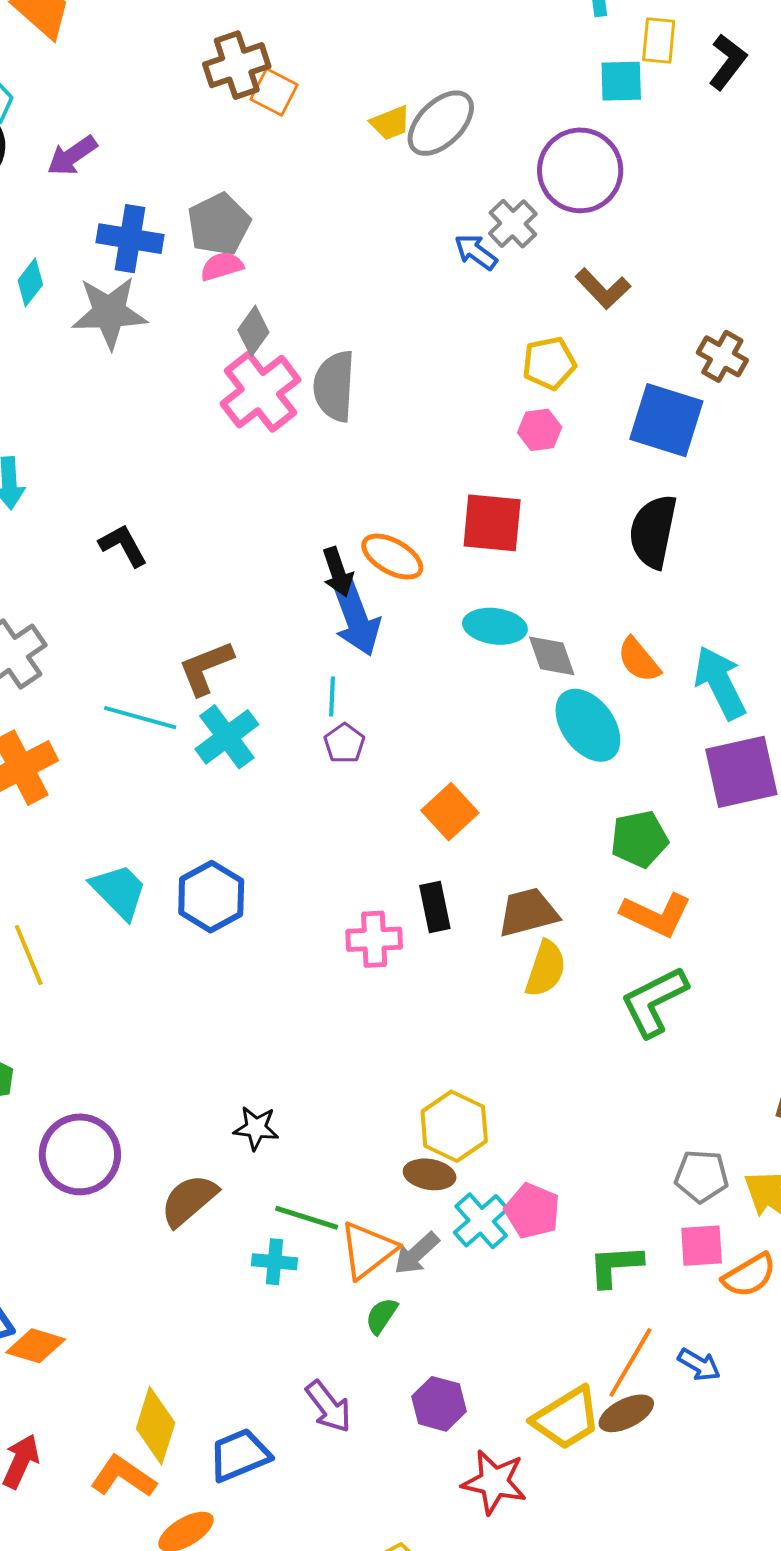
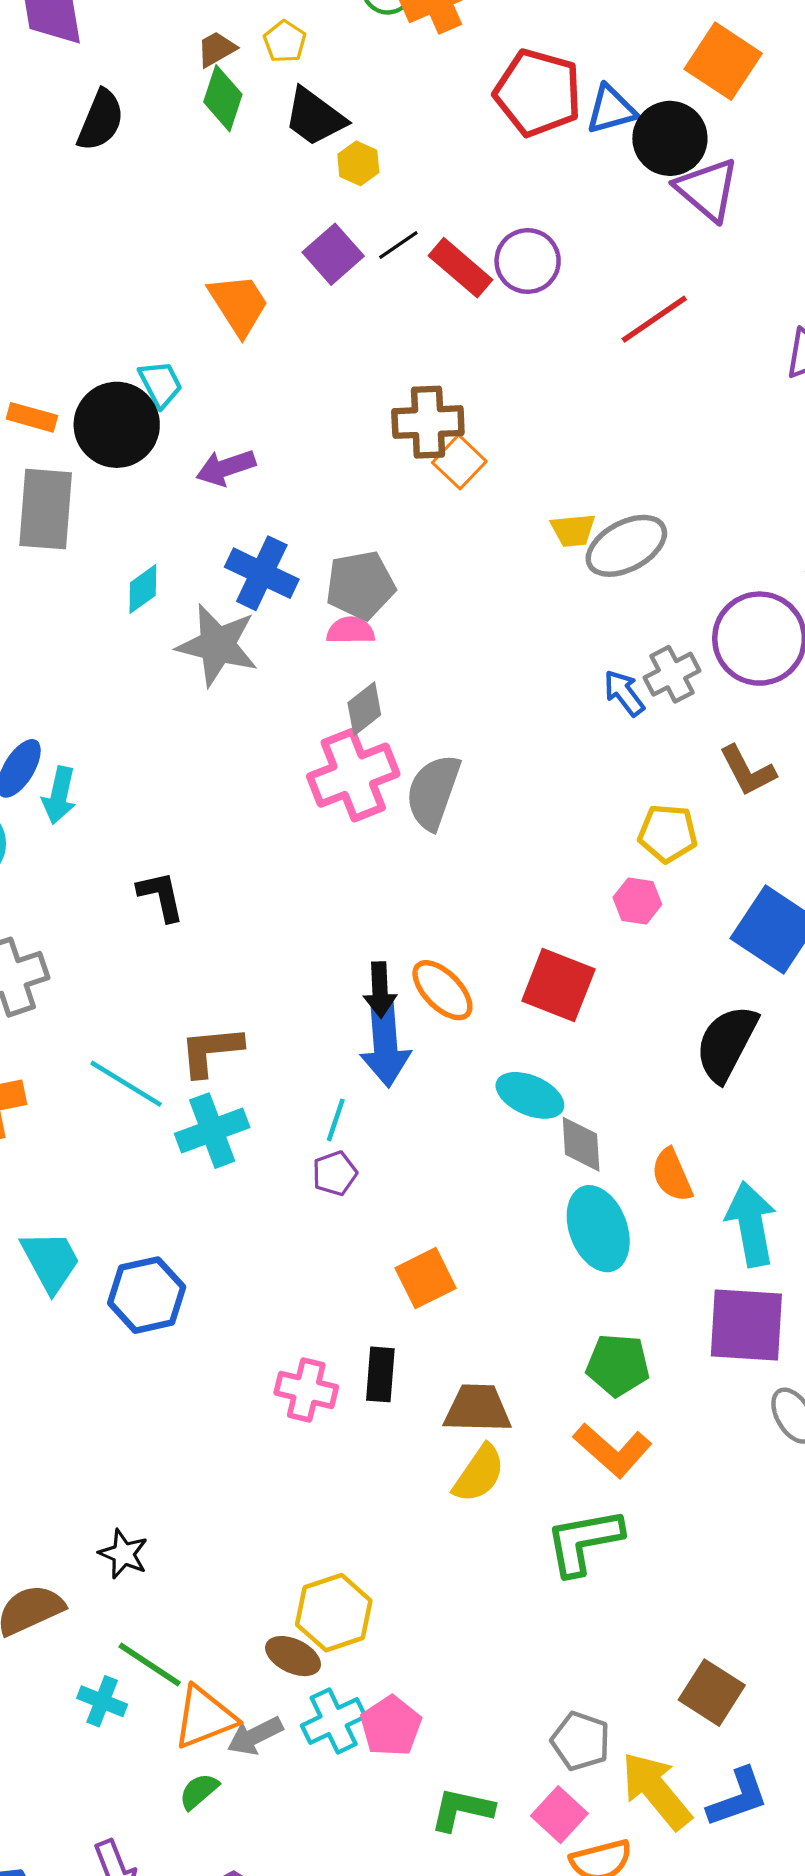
pink square: (702, 1246) -> (559, 1815), turned 30

